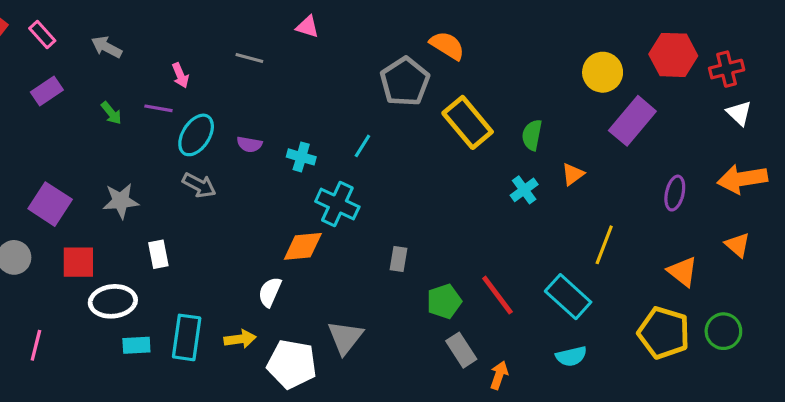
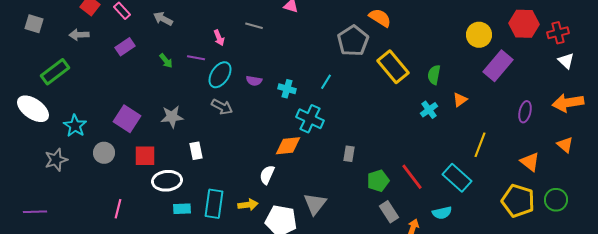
pink arrow: (180, 75) -> (219, 38), moved
cyan semicircle: (571, 356) -> (442, 213), moved

